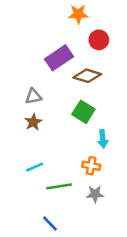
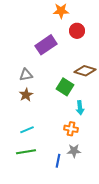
brown diamond: (87, 76) -> (85, 71), moved
green line: (59, 186) -> (26, 152), moved
blue line: (50, 224) -> (58, 161), moved, turned 56

